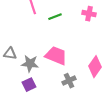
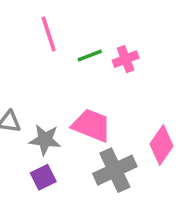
pink cross: (89, 14) -> (126, 59), moved, turned -32
gray cross: (69, 81) -> (115, 170), size x1.6

